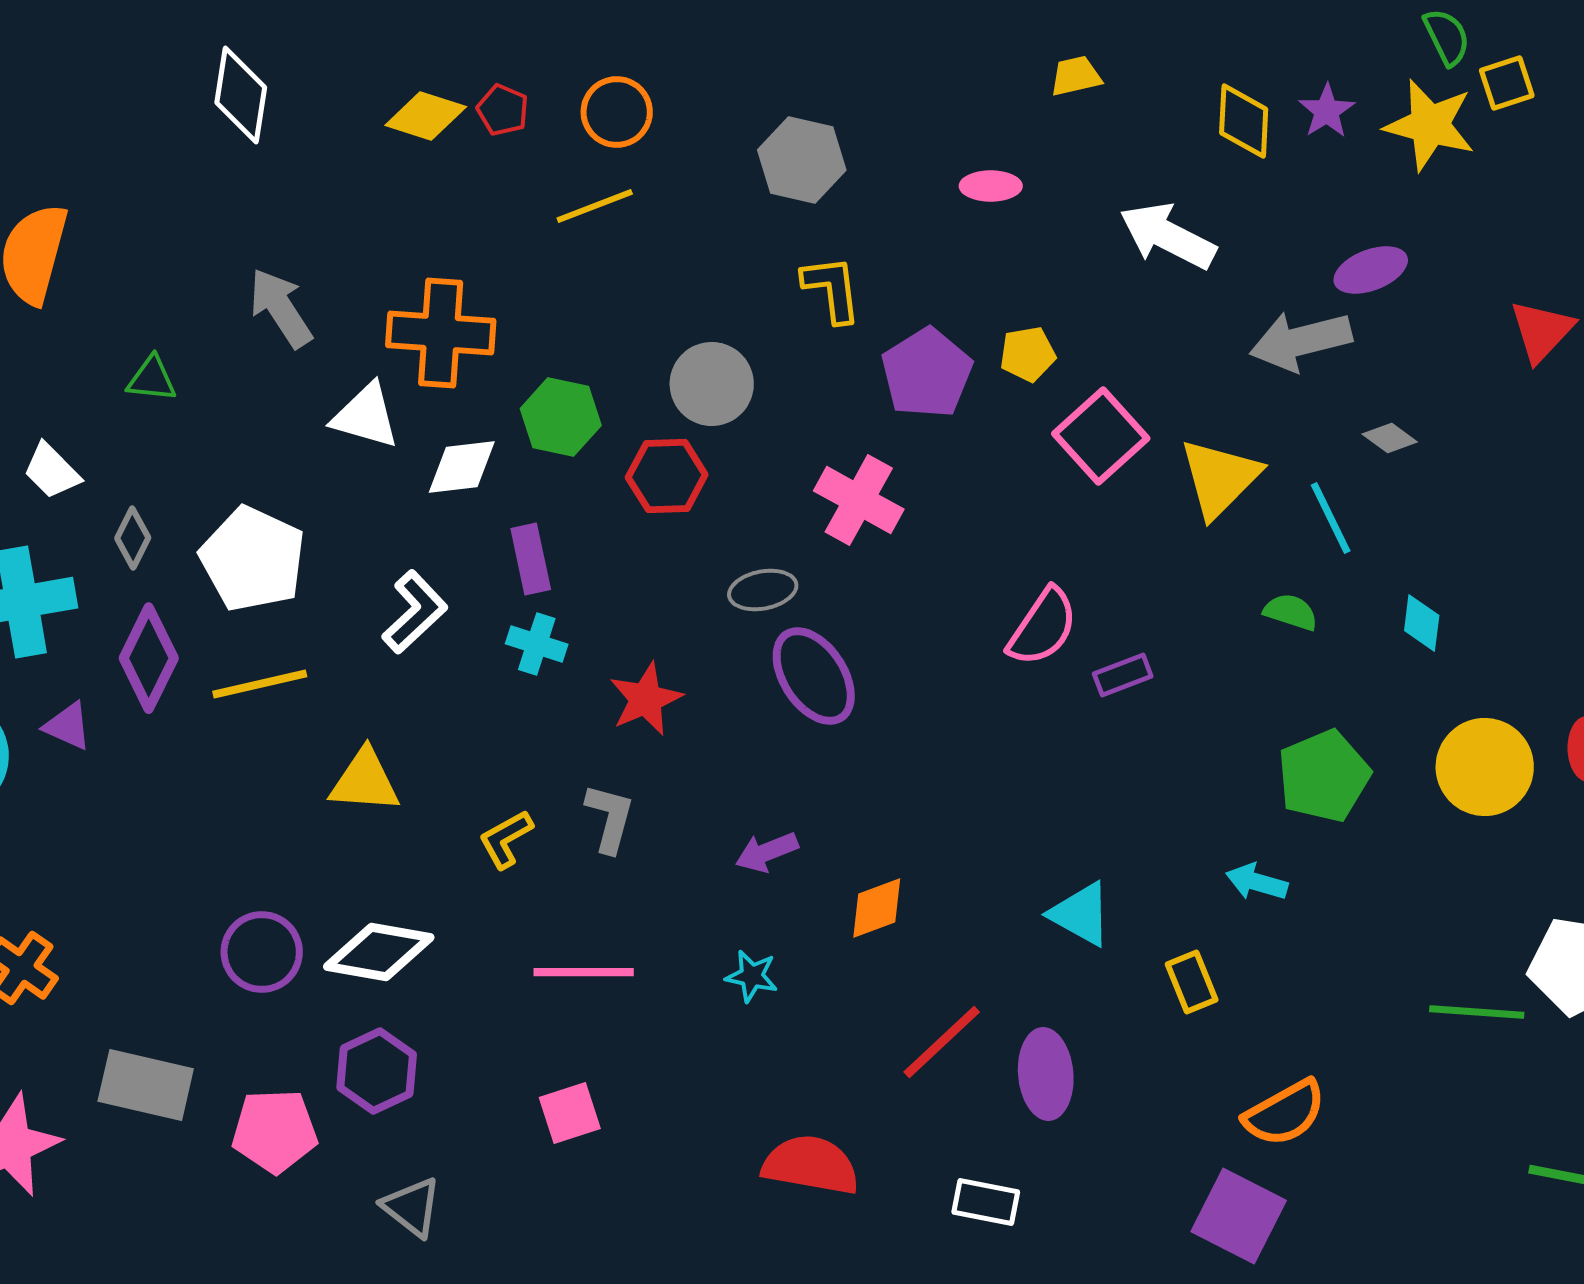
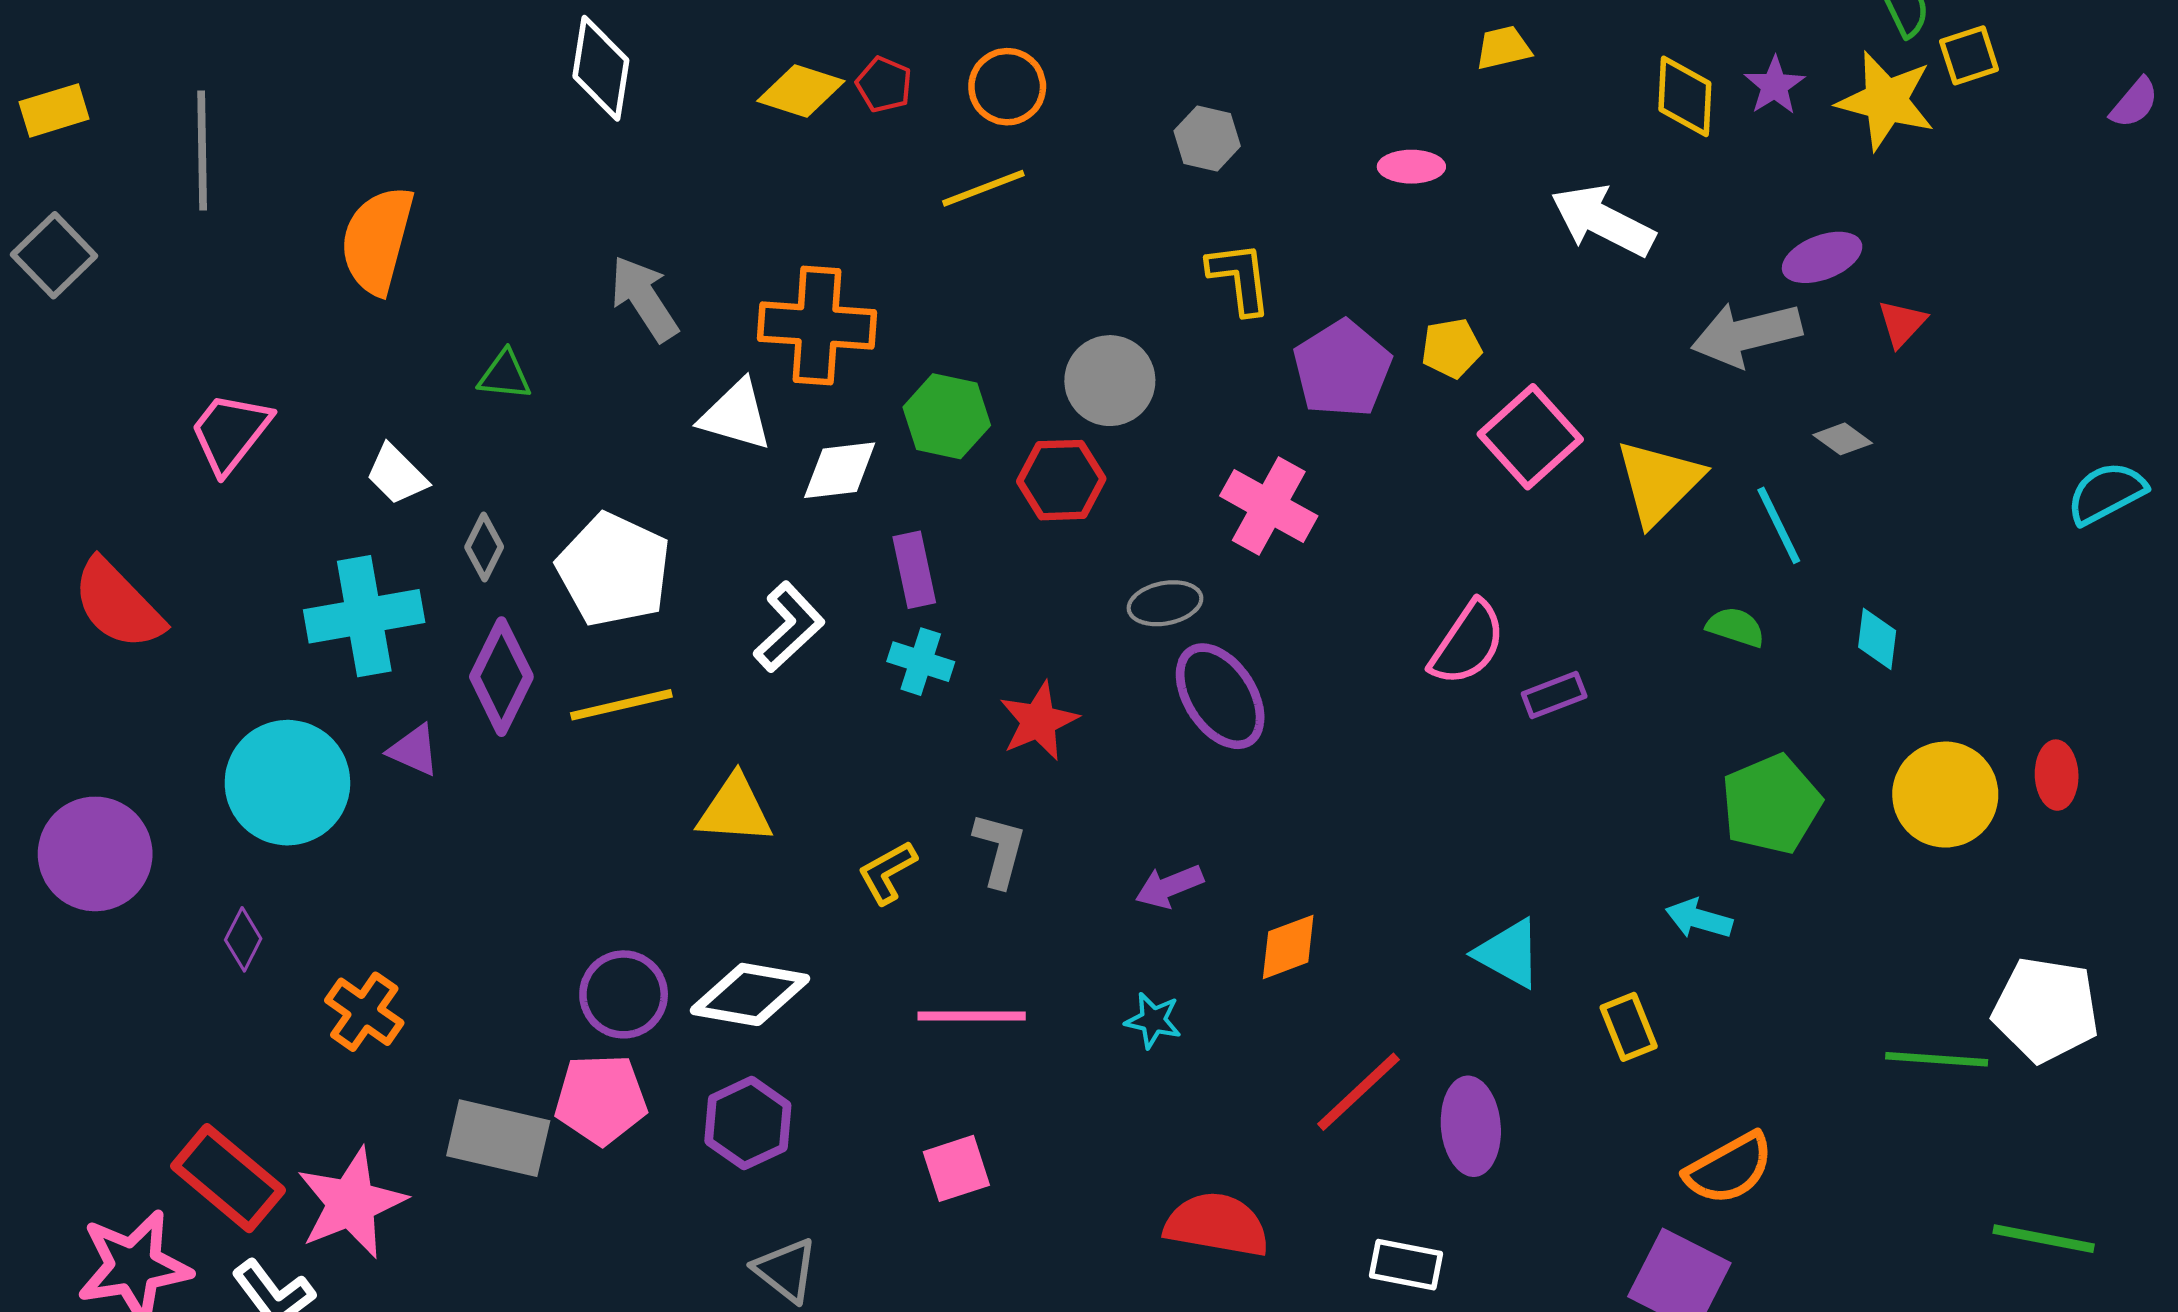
gray hexagon: (802, 160) -> (1207, 139), size x0.7
red triangle: (1542, 331) -> (1902, 323), moved, size x0.7
pink pentagon: (275, 1131) -> (601, 1099), moved

